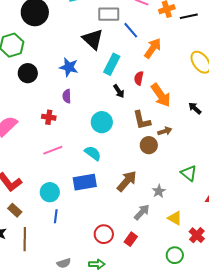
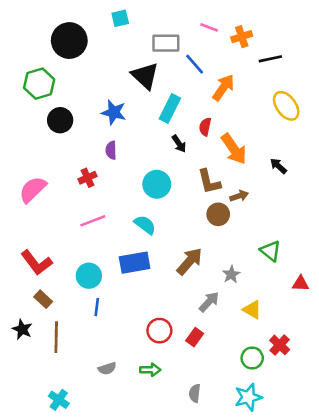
black line: (189, 16) -> (270, 59), moved
red cross: (49, 117) -> (88, 178), turned -32
red cross: (197, 235) -> (280, 345), moved

